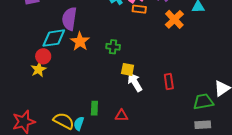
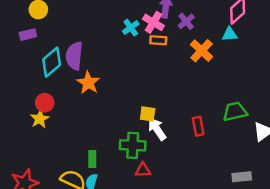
cyan diamond: (54, 38) -> (52, 62), moved, turned -30
green cross: (113, 47) -> (133, 145), moved, size x1.5
green trapezoid: (203, 102) -> (235, 112), moved
green rectangle: (94, 108) -> (92, 159), moved

